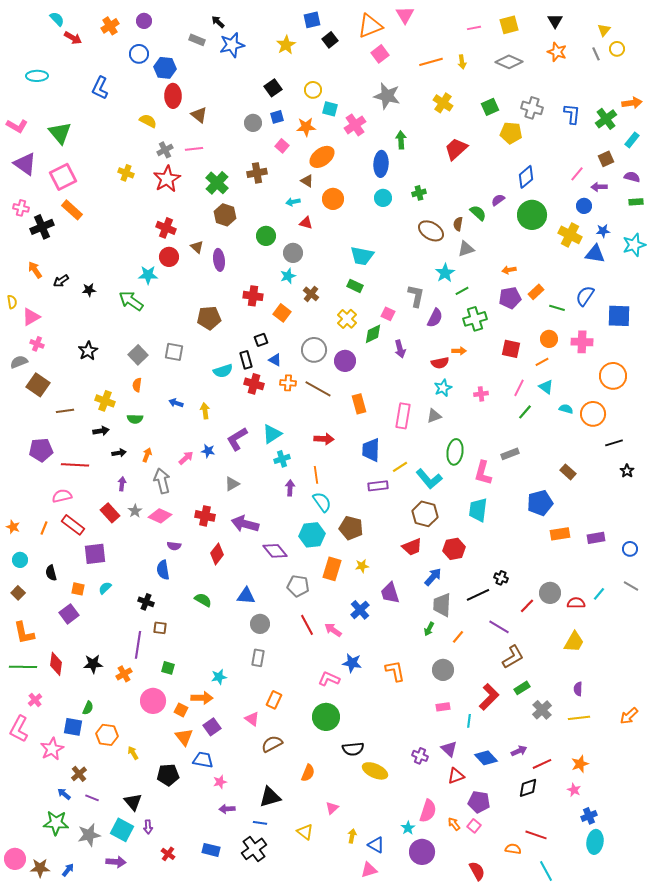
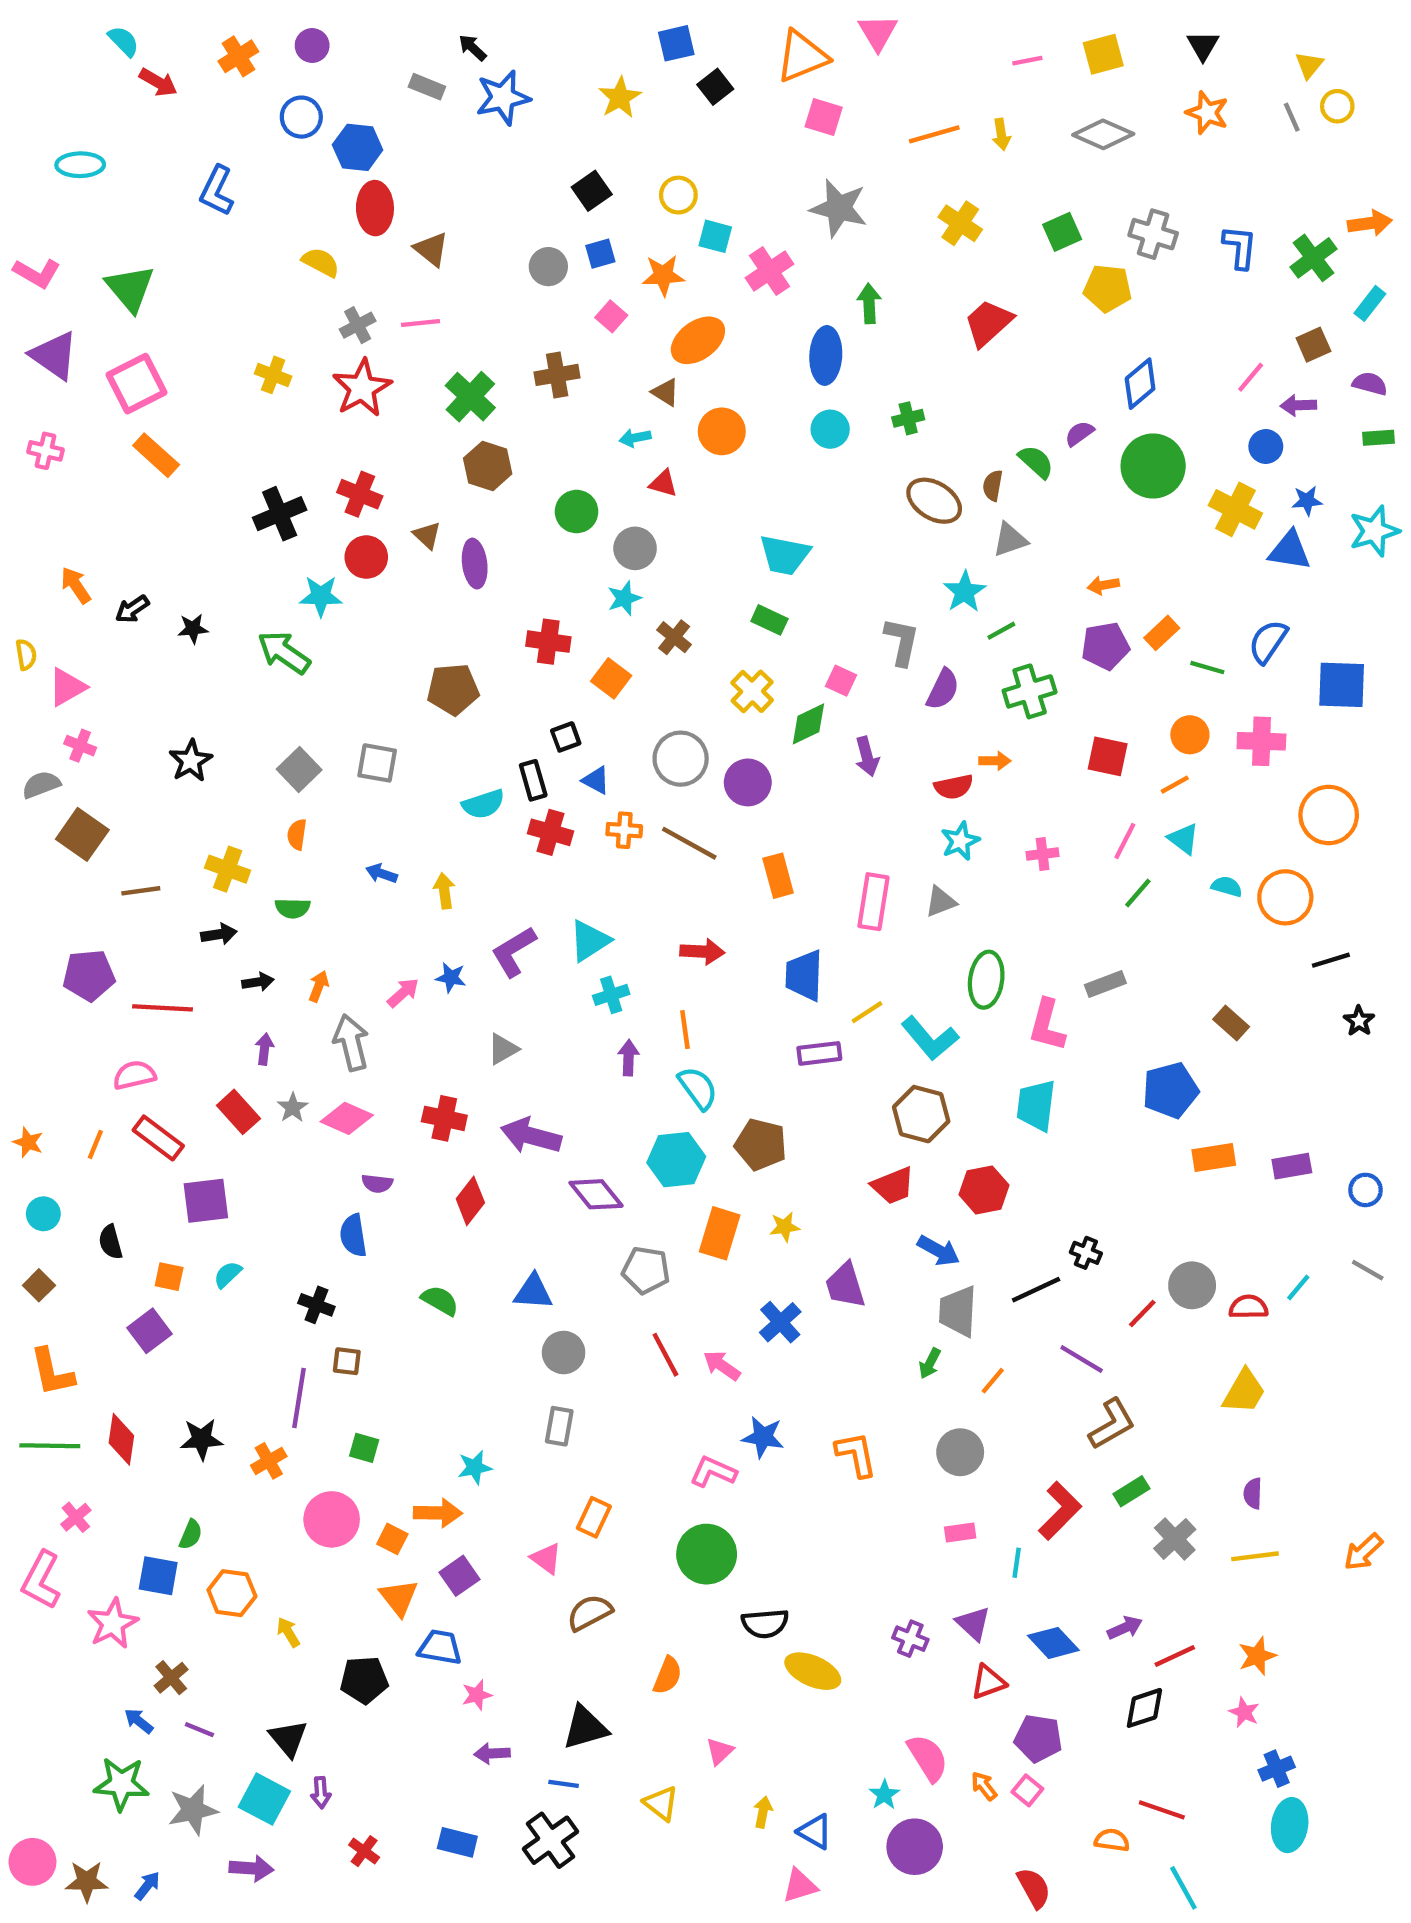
pink square: (380, 54) -> (824, 117), turned -36
black cross: (42, 227) -> (280, 514), moved
blue arrow: (433, 577) -> (939, 1251), turned 78
pink semicircle: (428, 811) -> (928, 1758), turned -50

